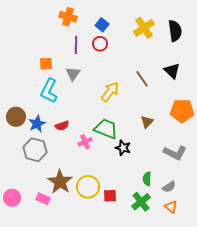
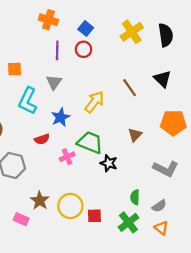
orange square: (46, 64) -> (14, 69), moved
blue star: (37, 124) -> (61, 117), moved
brown star: (60, 182) -> (40, 200), size x0.7

